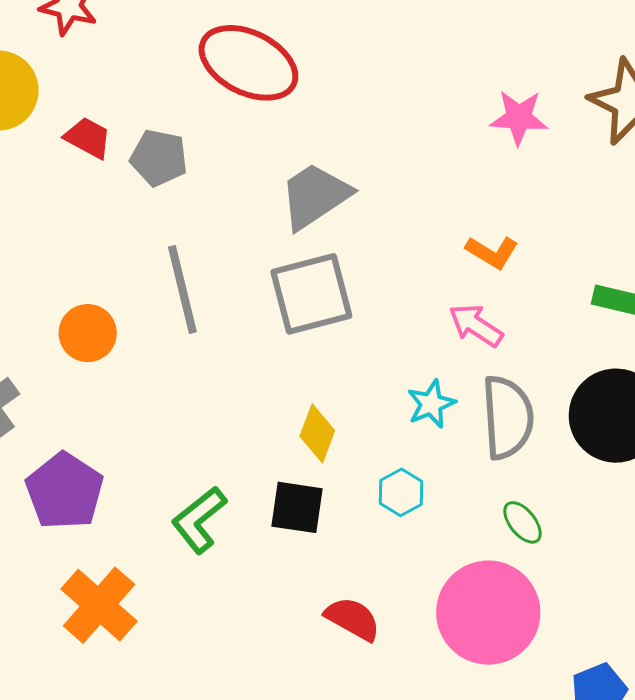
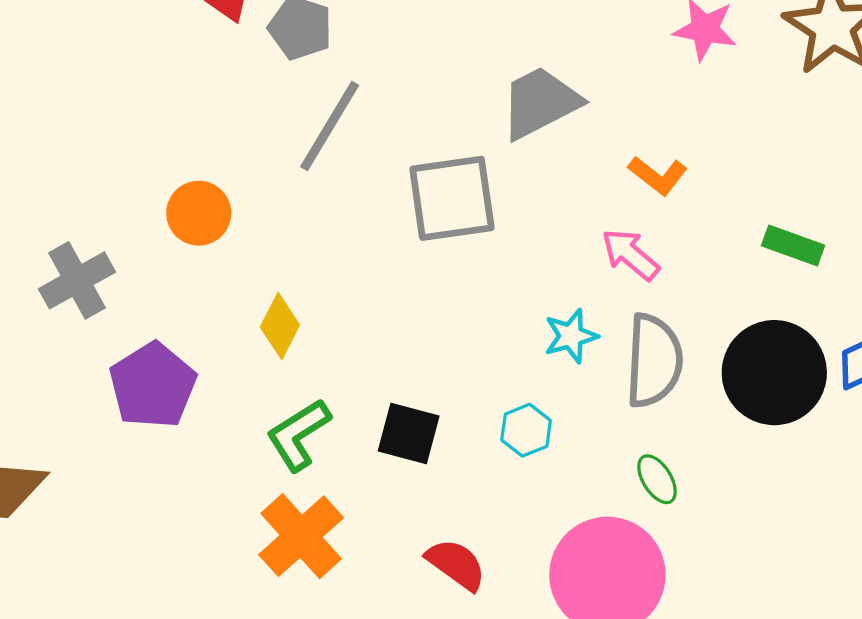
gray trapezoid: (315, 196) -> (540, 103), moved
gray line: (182, 289) -> (330, 126), moved, turned 38
yellow diamond: (317, 433) -> (280, 326), moved
orange cross: (99, 605) -> (301, 536), moved

